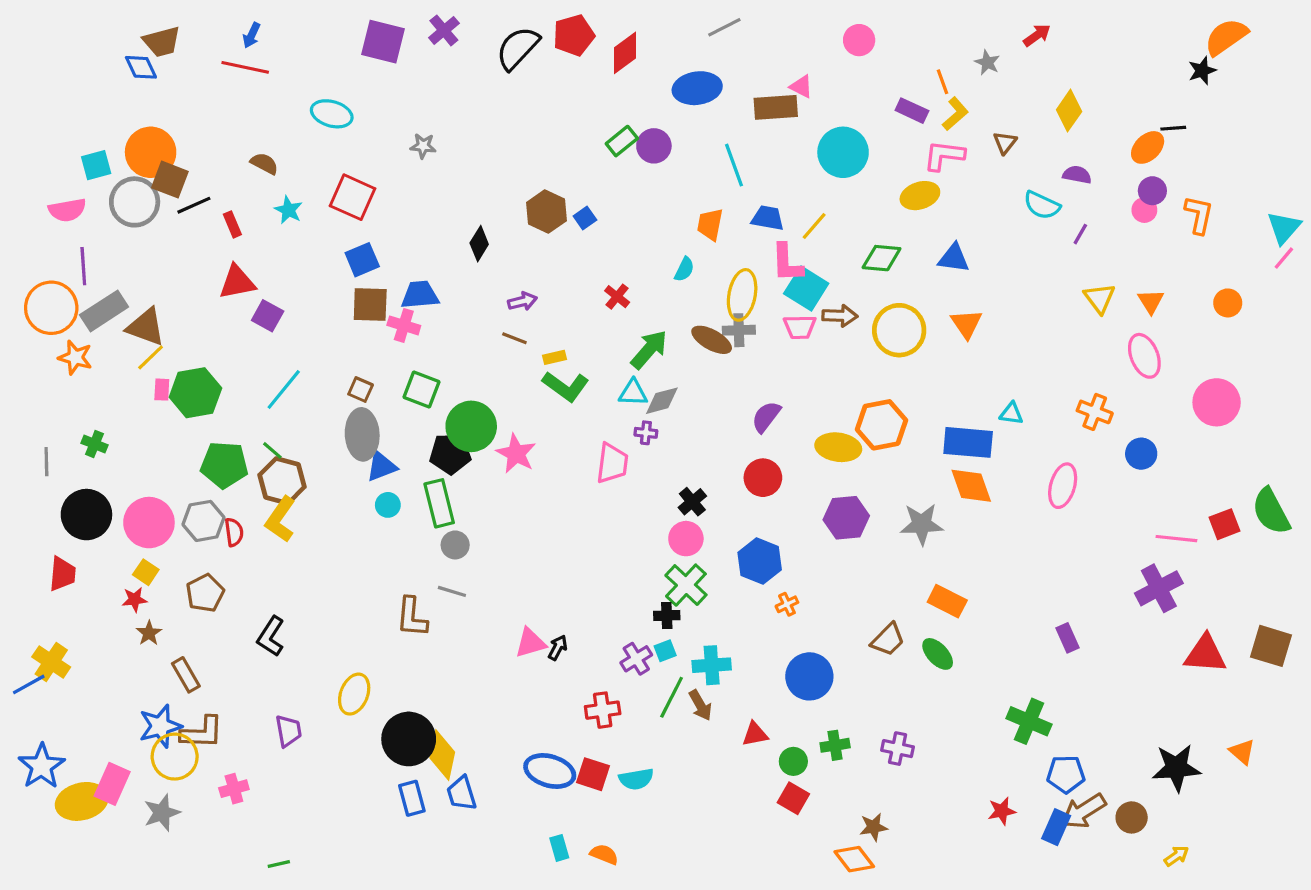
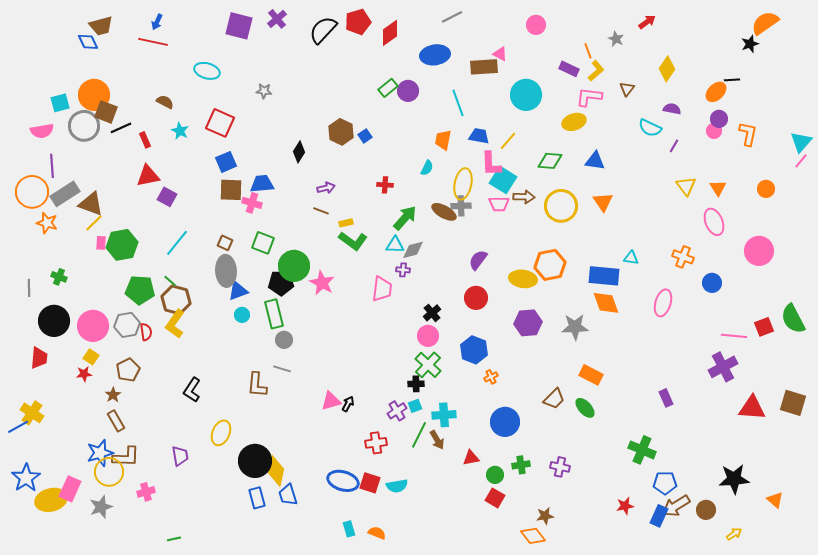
red cross: (617, 297) -> (385, 185), turned -35
brown star: (149, 633) -> (113, 395), moved
black L-shape: (271, 636) -> (192, 390), moved
orange triangle: (1242, 752) -> (775, 500), moved

